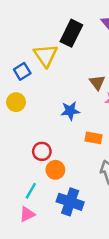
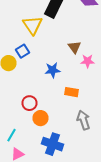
blue square: (22, 71) -> (22, 51), moved
cyan line: (31, 191) -> (12, 135), moved

